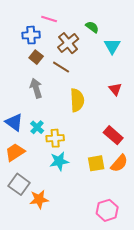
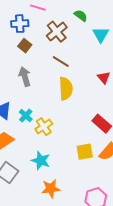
brown line: (61, 67) -> (61, 62), moved
yellow cross: (55, 138) -> (44, 127), turned -30
cyan star: (59, 161) -> (41, 161), moved, turned 30
orange star: (39, 199) -> (51, 189), moved

